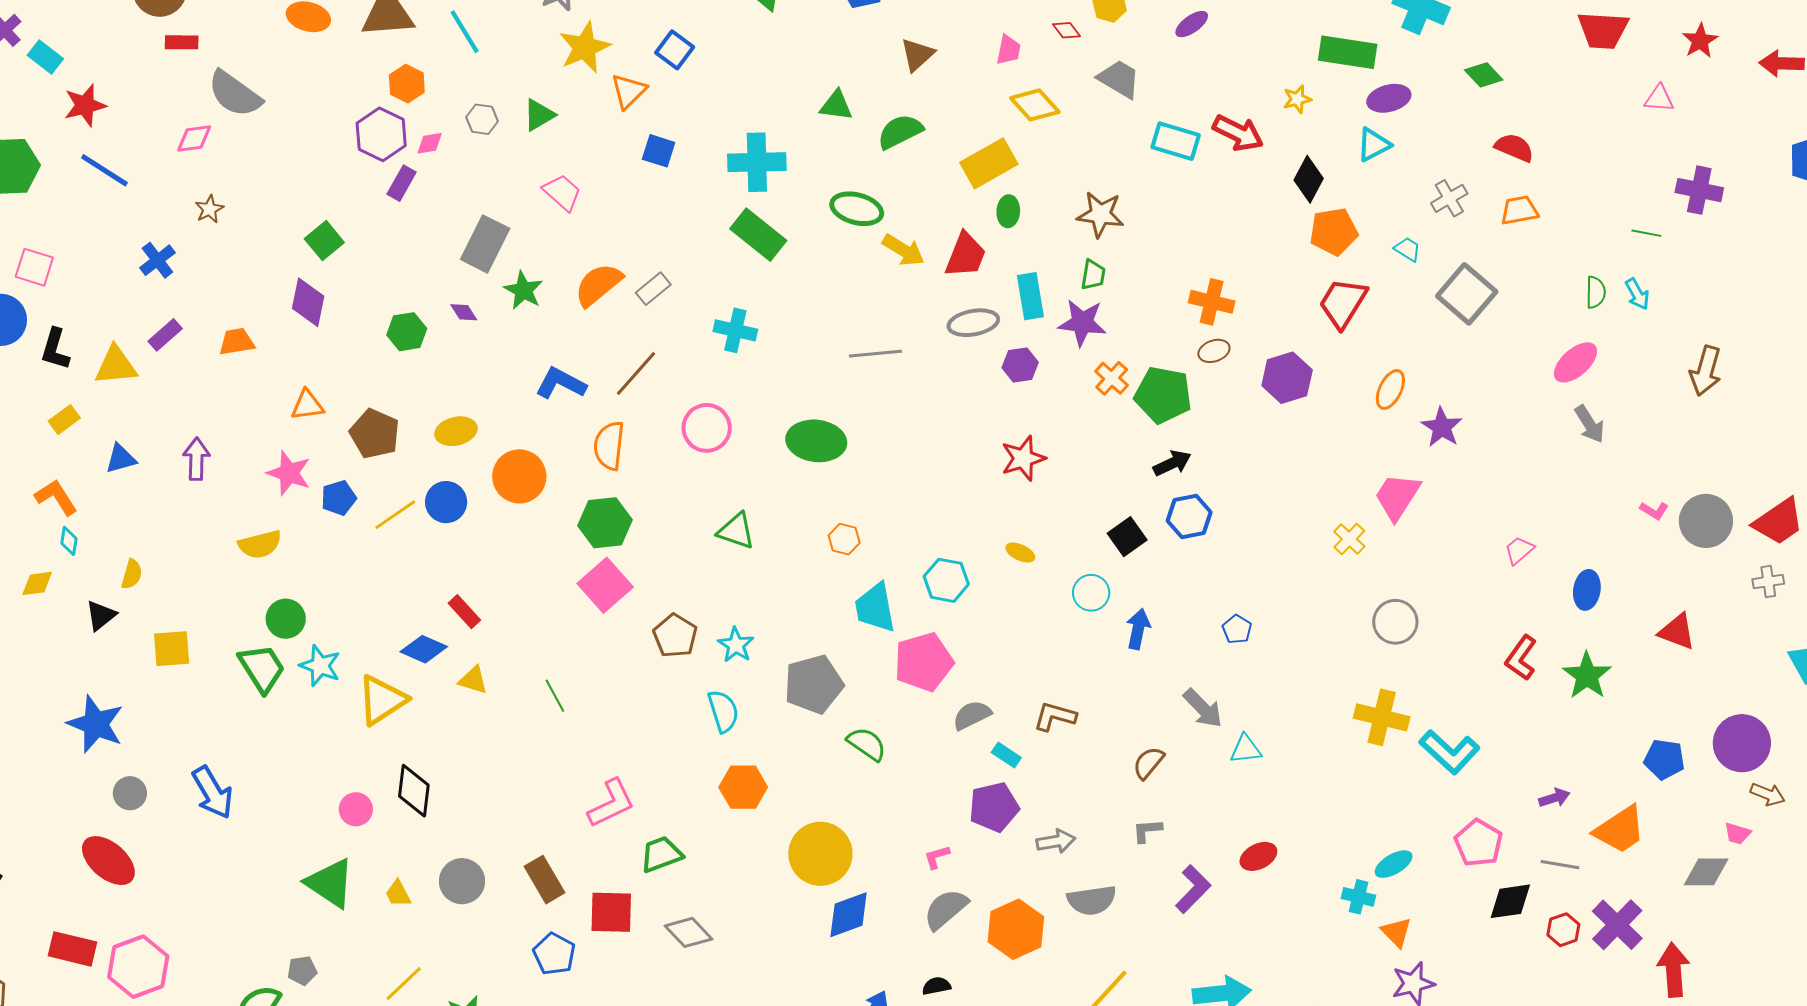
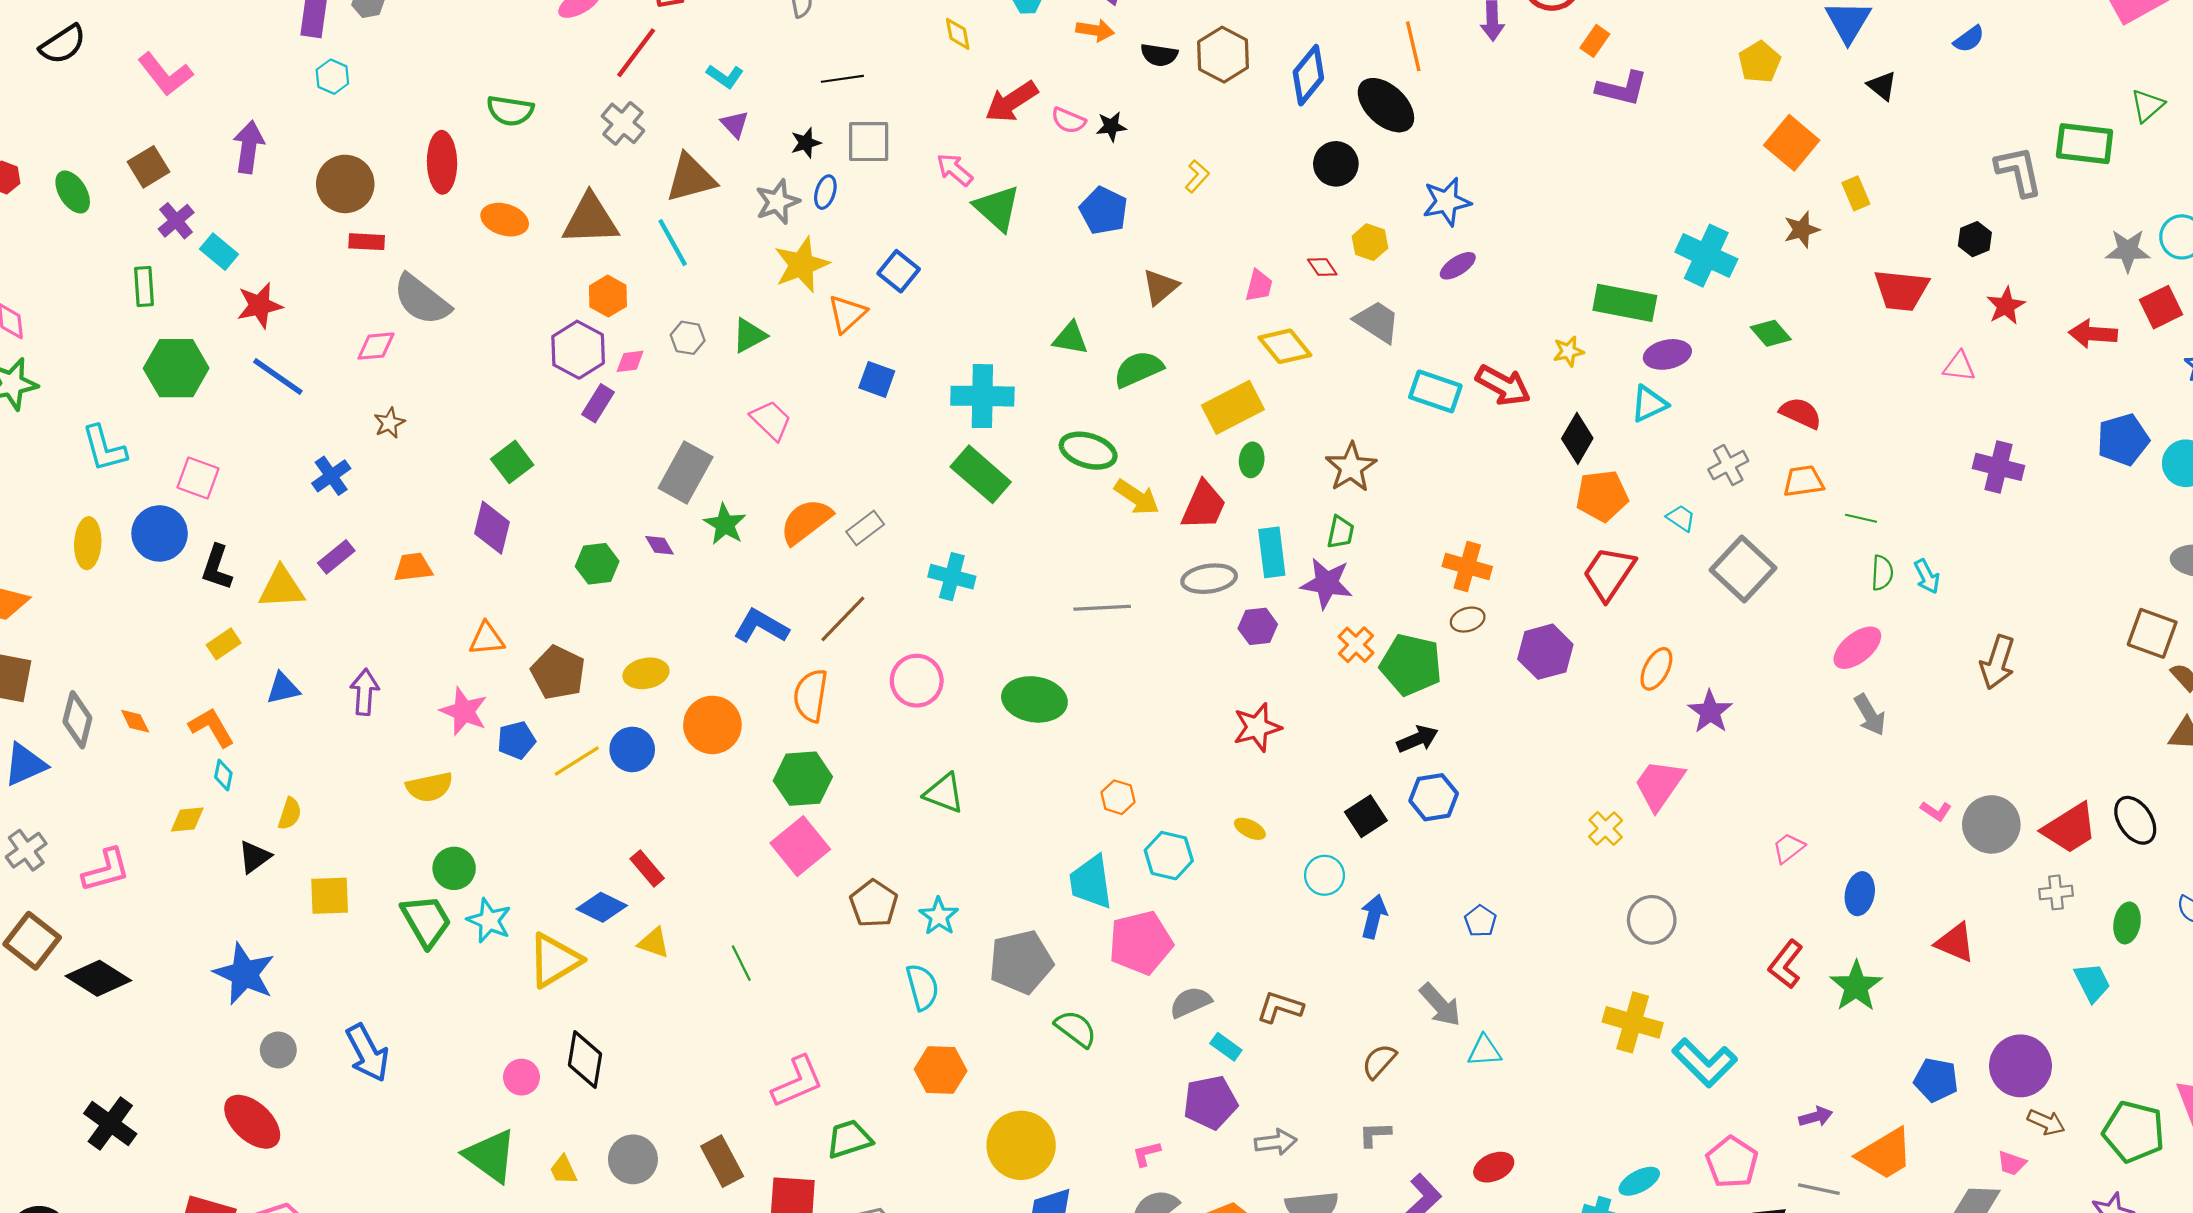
brown star: (1100, 214) -> (1351, 467), turned 30
green line: (1646, 233) -> (1861, 518), moved
orange hexagon: (844, 539) -> (1118, 797), moved

